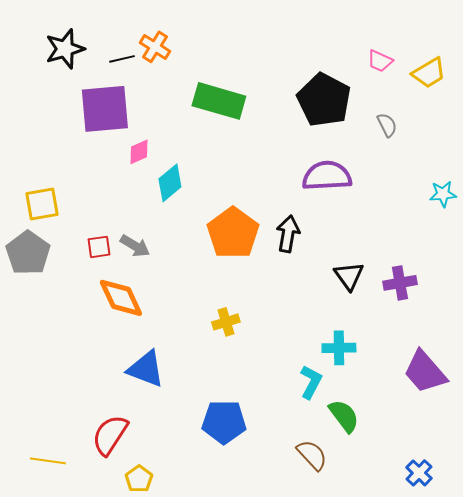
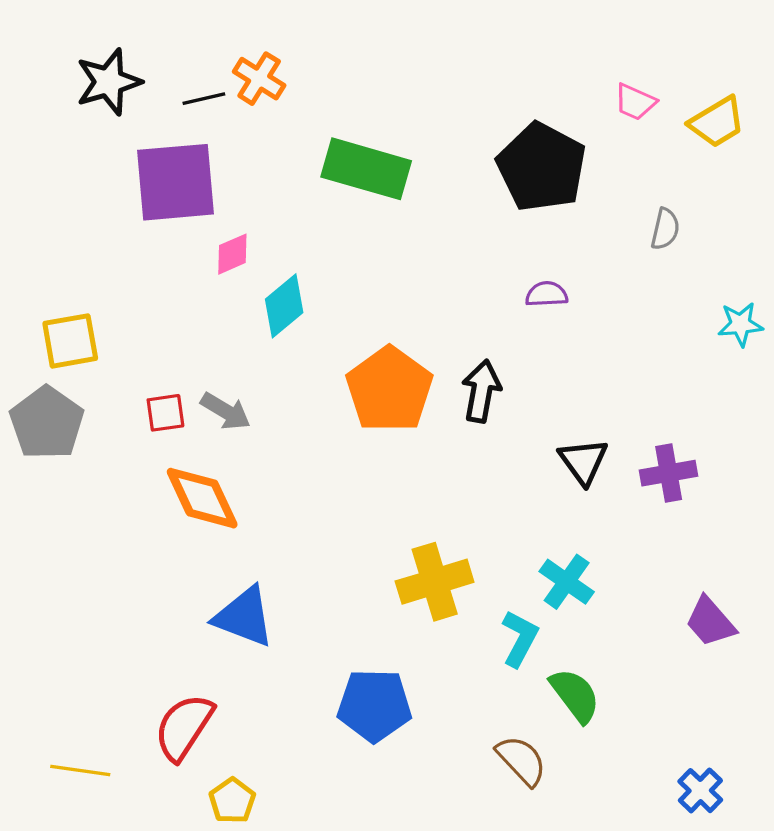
gray semicircle: (387, 125) -> (665, 229), moved, turned 40
purple semicircle: (327, 176) -> (547, 294), size x0.5
yellow cross: (226, 322) -> (435, 582), moved, size x1.6
cyan cross: (339, 348) -> (567, 582), turned 36
purple trapezoid: (425, 372) -> (710, 622), size x0.7

